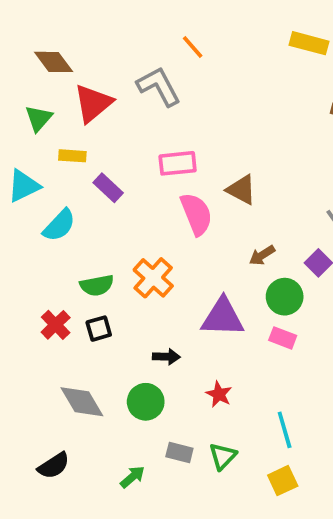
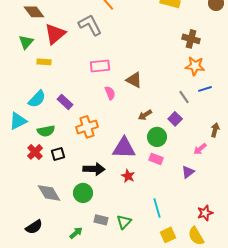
cyan triangle: (24, 186) -> (18, 121), moved
purple rectangle: (108, 188) -> (65, 102), moved
pink semicircle: (196, 214) -> (110, 93), size x0.6
orange cross: (153, 278) -> (87, 127), turned 30
green semicircle: (97, 285) -> (46, 131), moved
black arrow: (166, 357) -> (94, 169), size x1.5
red star: (219, 394) -> (128, 176), moved
yellow square: (283, 481) -> (168, 235), moved

